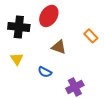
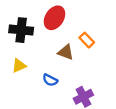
orange rectangle: (91, 36) -> (87, 40), moved
yellow triangle: (17, 59) -> (19, 66), turned 40

